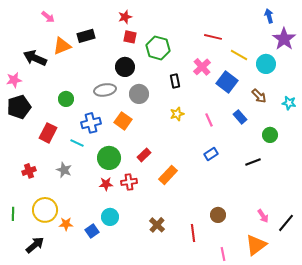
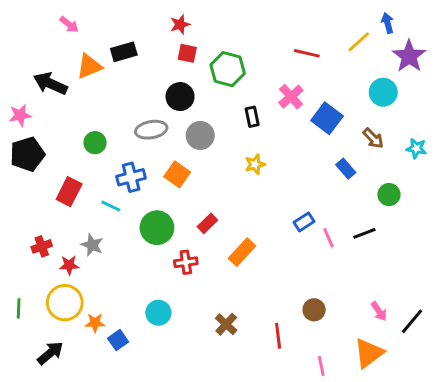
yellow line: (239, 55) -> (359, 42), moved, turned -72
pink line: (209, 120) -> (328, 238), moved
red star: (106, 184) -> (69, 265), moved
blue square: (92, 231) -> (118, 340), moved

